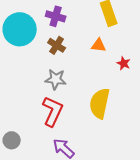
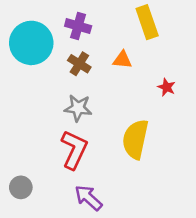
orange triangle: (99, 45) -> (122, 60), moved

